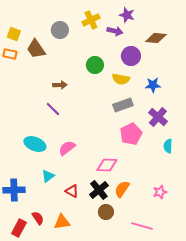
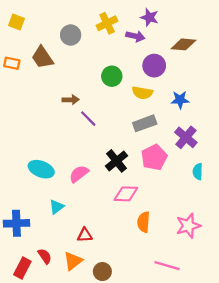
yellow square: (14, 34) -> (16, 22), moved
purple line: (53, 109) -> (88, 119), moved
orange semicircle: (122, 189) -> (144, 222), turned -30
black cross: (99, 190) -> (116, 161), moved
red triangle: (72, 191) -> (85, 235), moved, turned -32
pink star: (160, 192) -> (188, 226), size x1.5
brown circle: (106, 212) -> (102, 272), moved
orange triangle: (62, 222) -> (73, 261), turned -30

